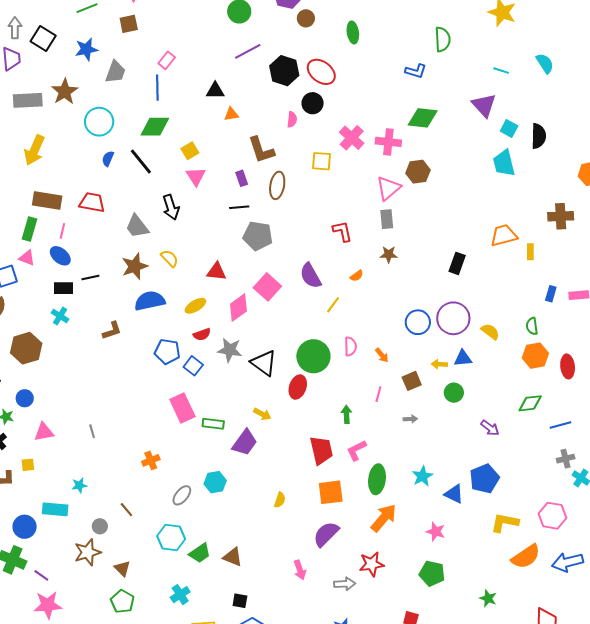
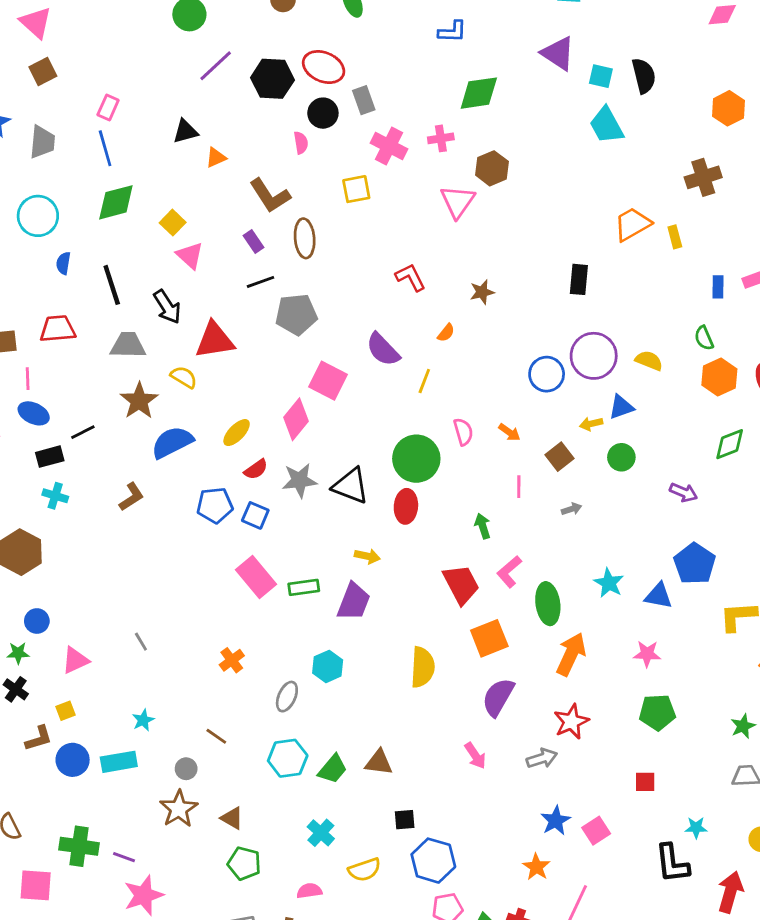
pink cross: (388, 142) -> (441, 138), size x0.7
black line: (141, 161) -> (112, 285), moved, turned 36
gray rectangle: (387, 219) -> (364, 100), moved
gray trapezoid: (137, 226) -> (128, 345), turned 144
red triangle: (216, 271) -> (215, 340), moved, size x1.4
yellow semicircle: (280, 500) -> (423, 667), size x1.8
blue circle: (25, 527) -> (73, 760), moved
green star: (488, 598) -> (743, 726), turned -30

